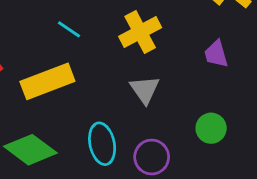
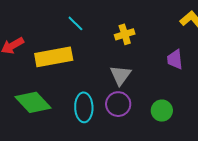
yellow cross: (140, 32) -> (125, 34), size x0.7
purple circle: (152, 157) -> (118, 104), moved

